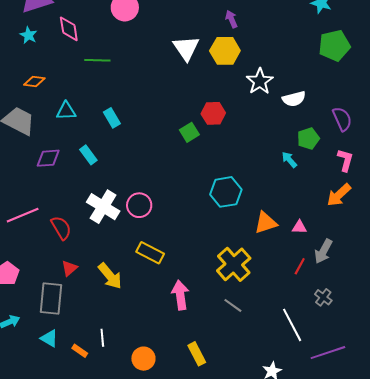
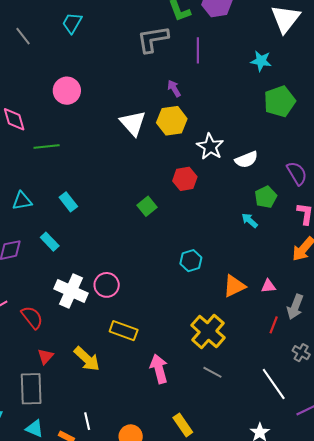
red hexagon: (213, 113) -> (185, 179), moved
cyan hexagon: (226, 192) -> (191, 261), size x0.7

